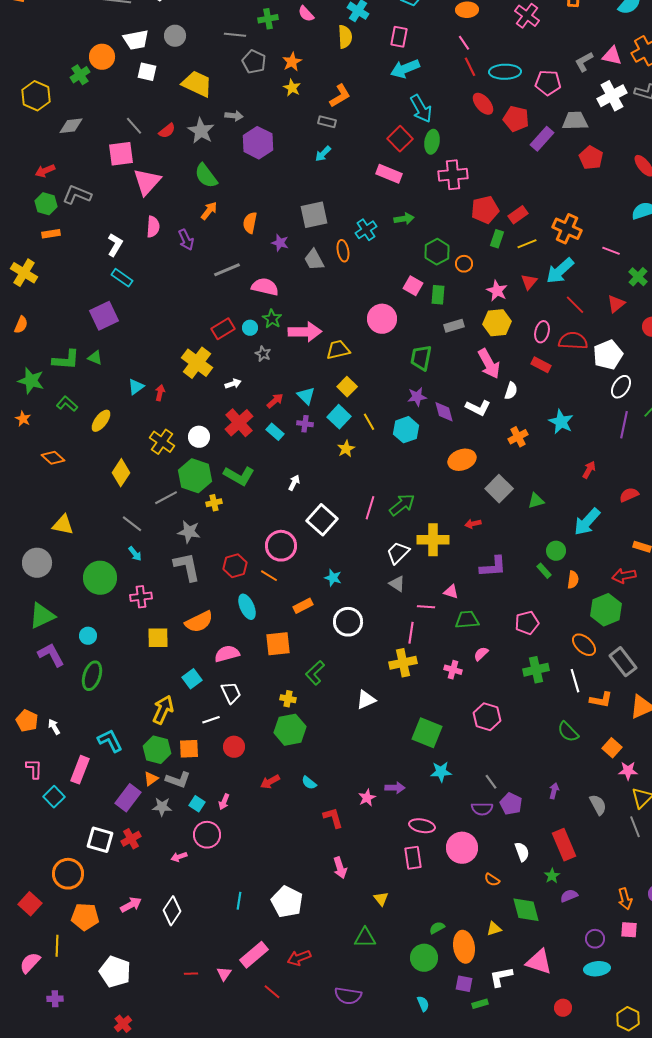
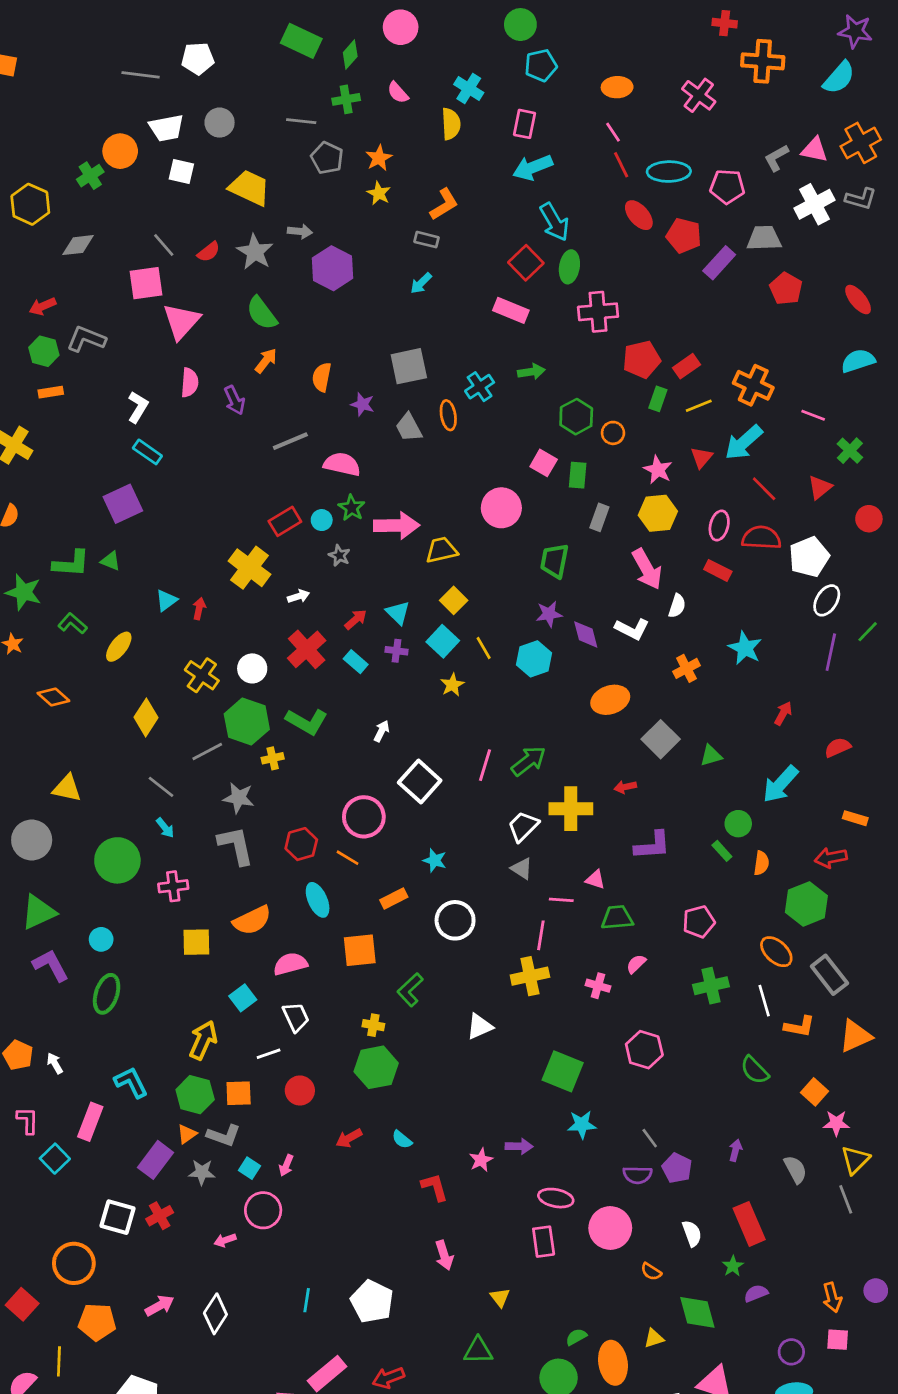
gray rectangle: (454, 326) -> (599, 517), turned -54

